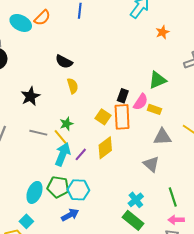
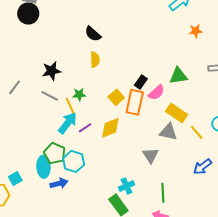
black star: (30, 96) -> (52, 71), moved
yellow rectangle: (154, 109) -> (177, 113), moved, size x1.5
cyan ellipse: (34, 192) -> (43, 167), moved, turned -40

